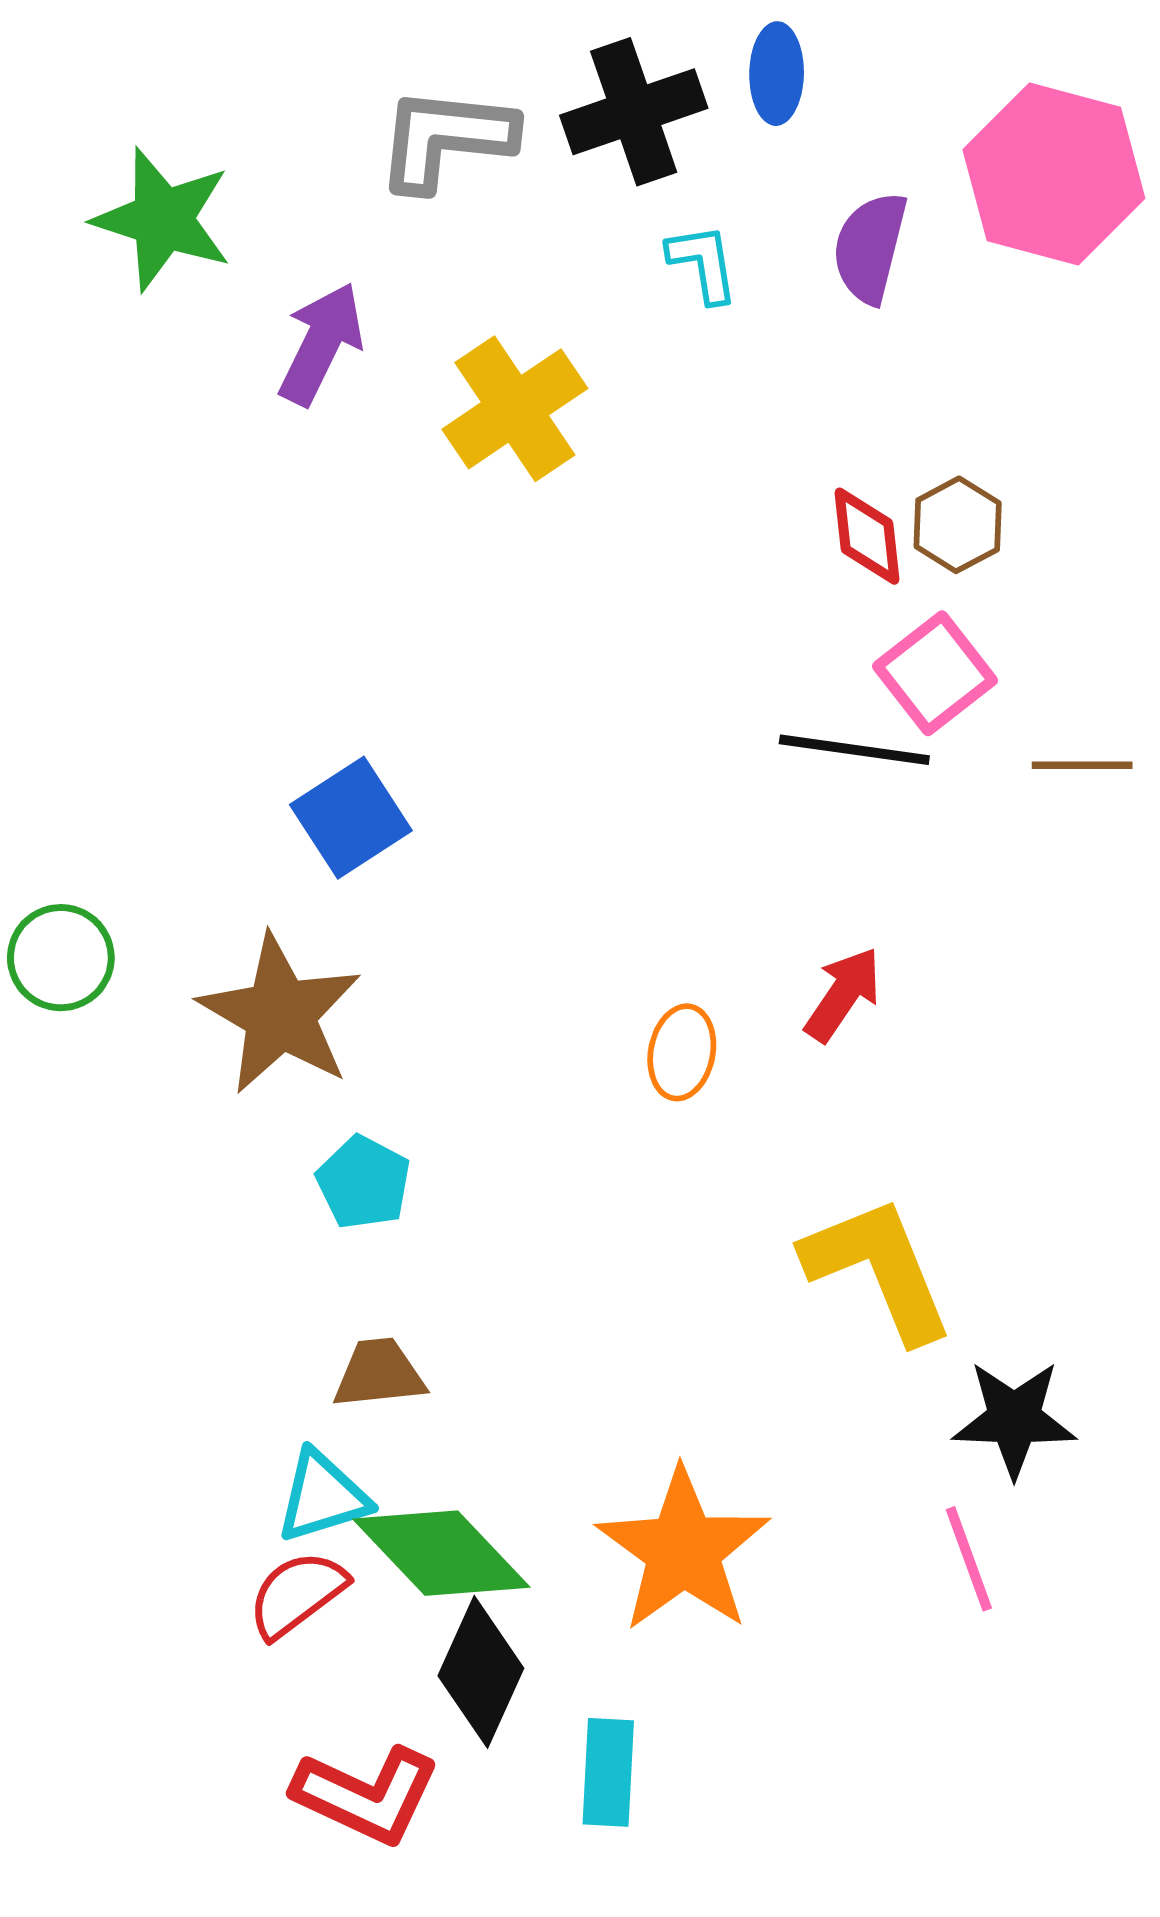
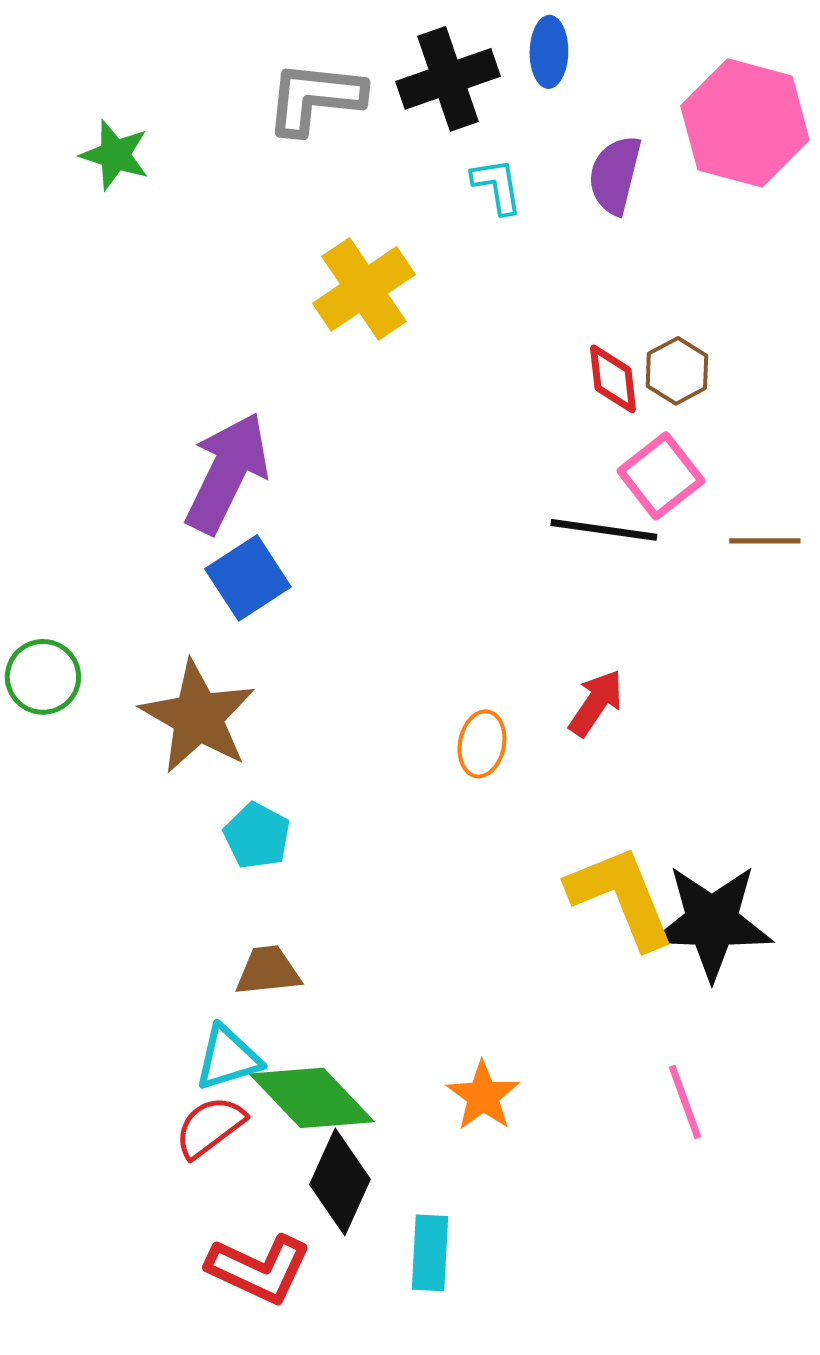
green star: (163, 219) -> (115, 155), size x0.7
purple arrow: (321, 344) -> (227, 473), moved, size x1.4
black star: (1014, 1419) -> (712, 922), moved, size x1.4
orange star: (683, 1550) -> (483, 1096), size x0.6

